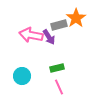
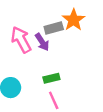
pink arrow: (31, 35) -> (21, 40), turned 50

